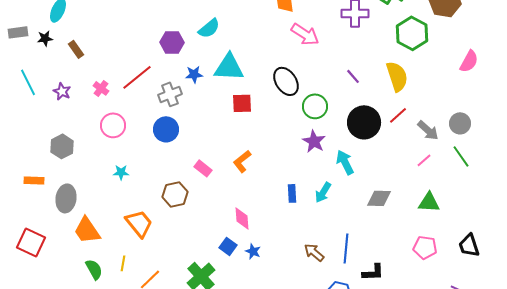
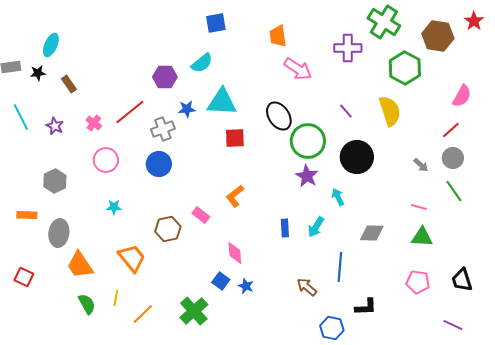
green circle: (315, 106) -> (308, 141), size x1.4
red line: (398, 115) -> (451, 130), moved
gray arrow: (428, 130) -> (421, 165), size x0.7
pink line: (424, 160) -> (419, 207), moved, turned 56
cyan arrow: (345, 162) -> (338, 197), size x0.7
pink rectangle: (203, 168) -> (201, 215), moved
red square: (31, 242) -> (24, 277), size x0.7
blue line: (346, 248) -> (340, 267), moved

